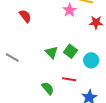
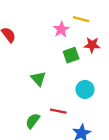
green square: (71, 51) -> (71, 55), moved, turned 32
green semicircle: (48, 88) -> (33, 121), turned -104

